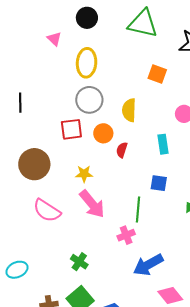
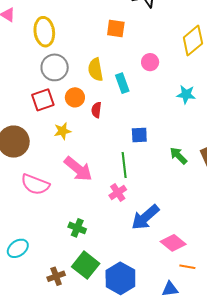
cyan rectangle: (163, 144) -> (122, 83), moved
yellow star: (84, 174) -> (62, 131), moved

